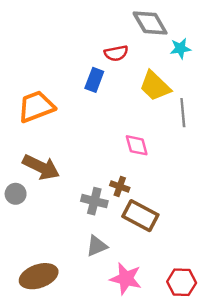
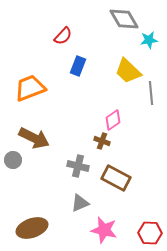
red semicircle: (116, 53) -> (63, 36), moved, turned -36
pink diamond: (137, 145) -> (113, 120), turned 70
brown cross: (120, 187) -> (102, 141), moved

